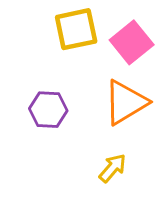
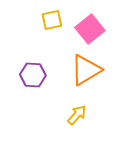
yellow square: (76, 29) -> (52, 20), size x0.7

